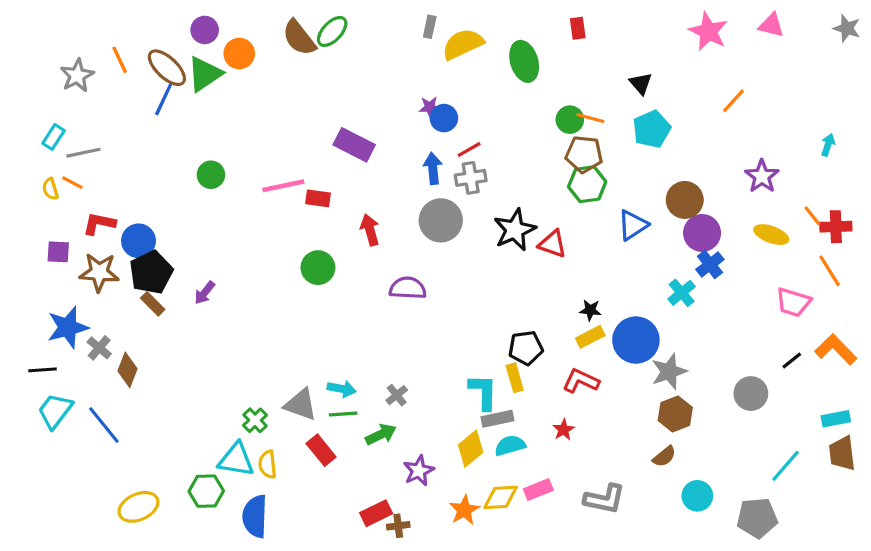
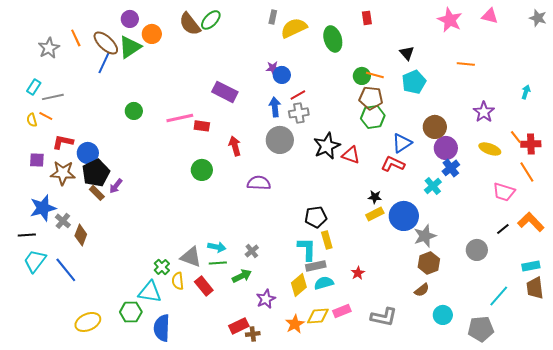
orange line: (734, 101) -> (466, 64), turned 54
purple arrow: (205, 293) -> (116, 186), moved
black pentagon: (526, 348) -> (316, 217), moved
red L-shape: (581, 381) -> (393, 164), moved
yellow semicircle: (268, 464) -> (178, 281), moved

